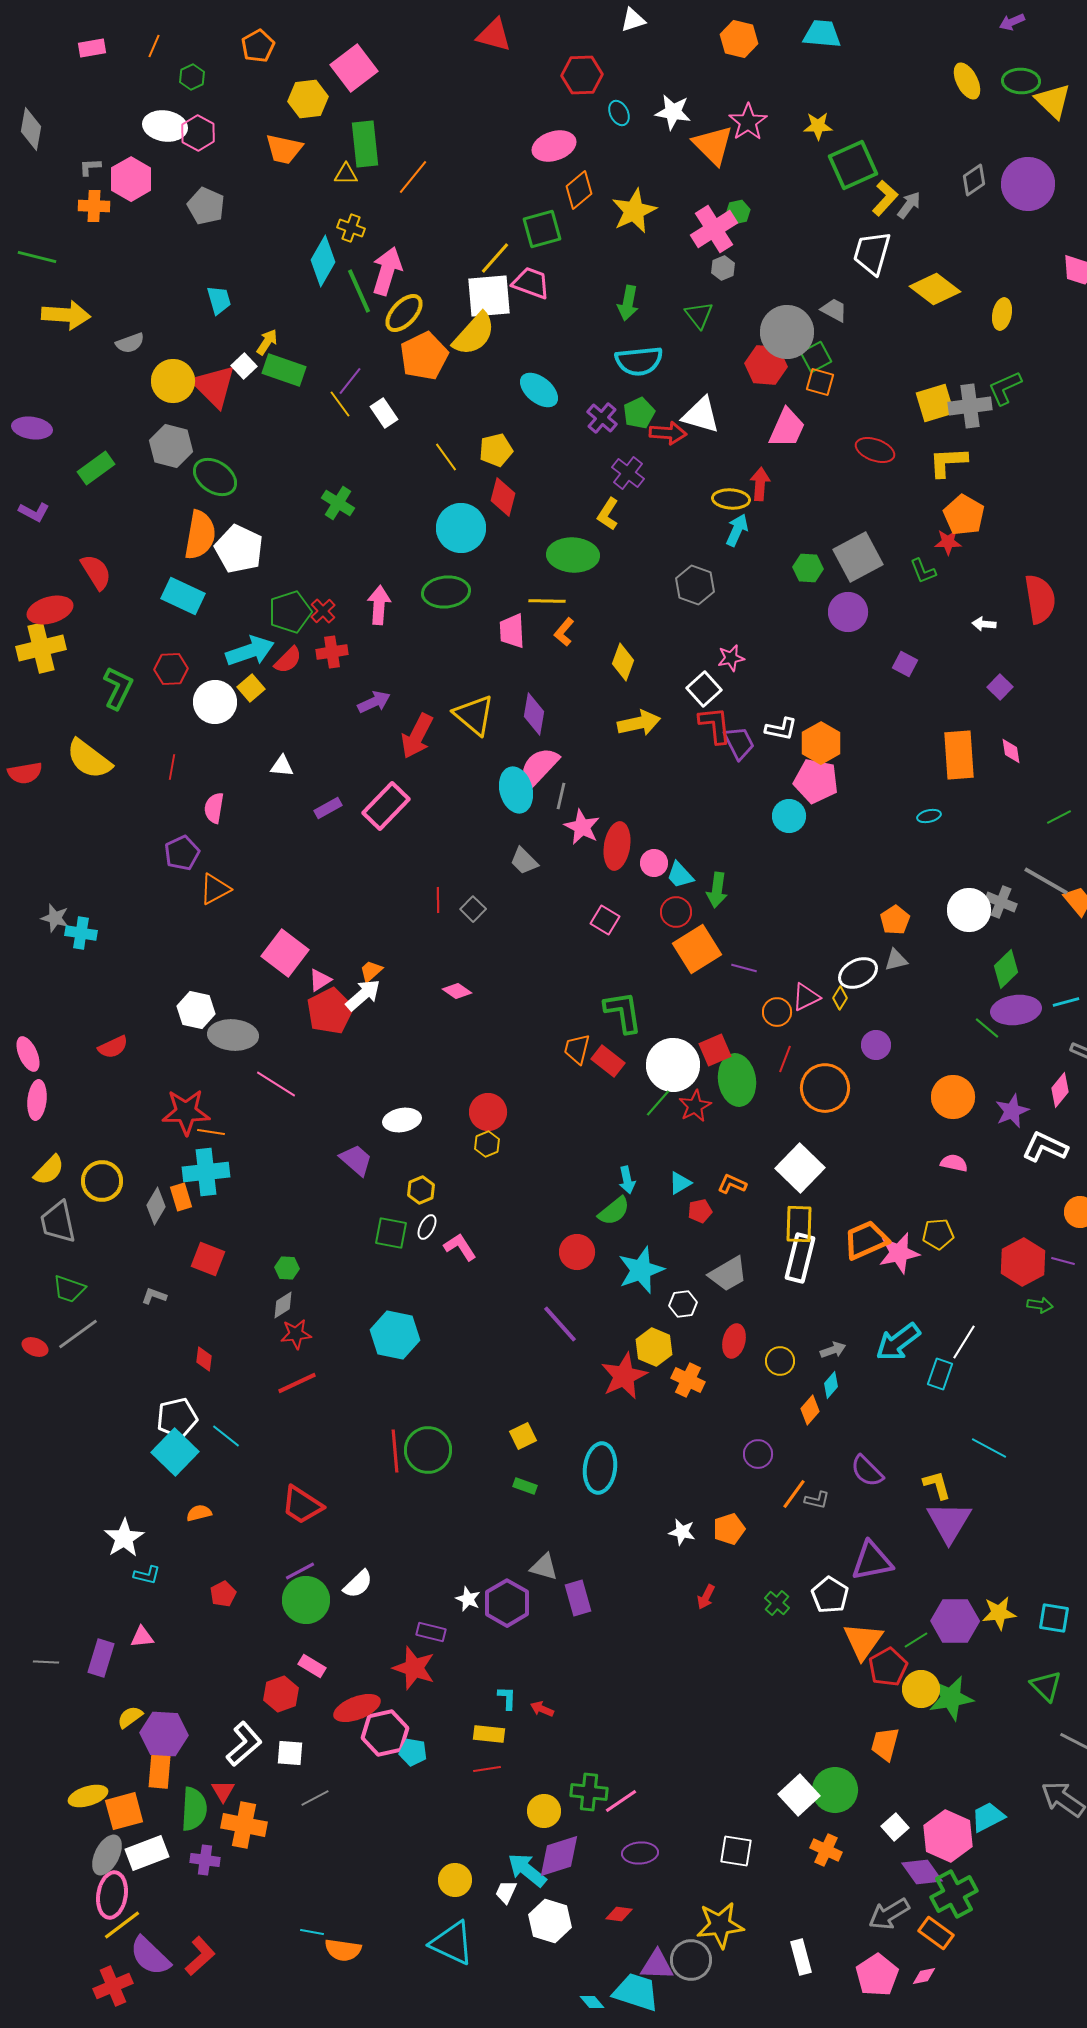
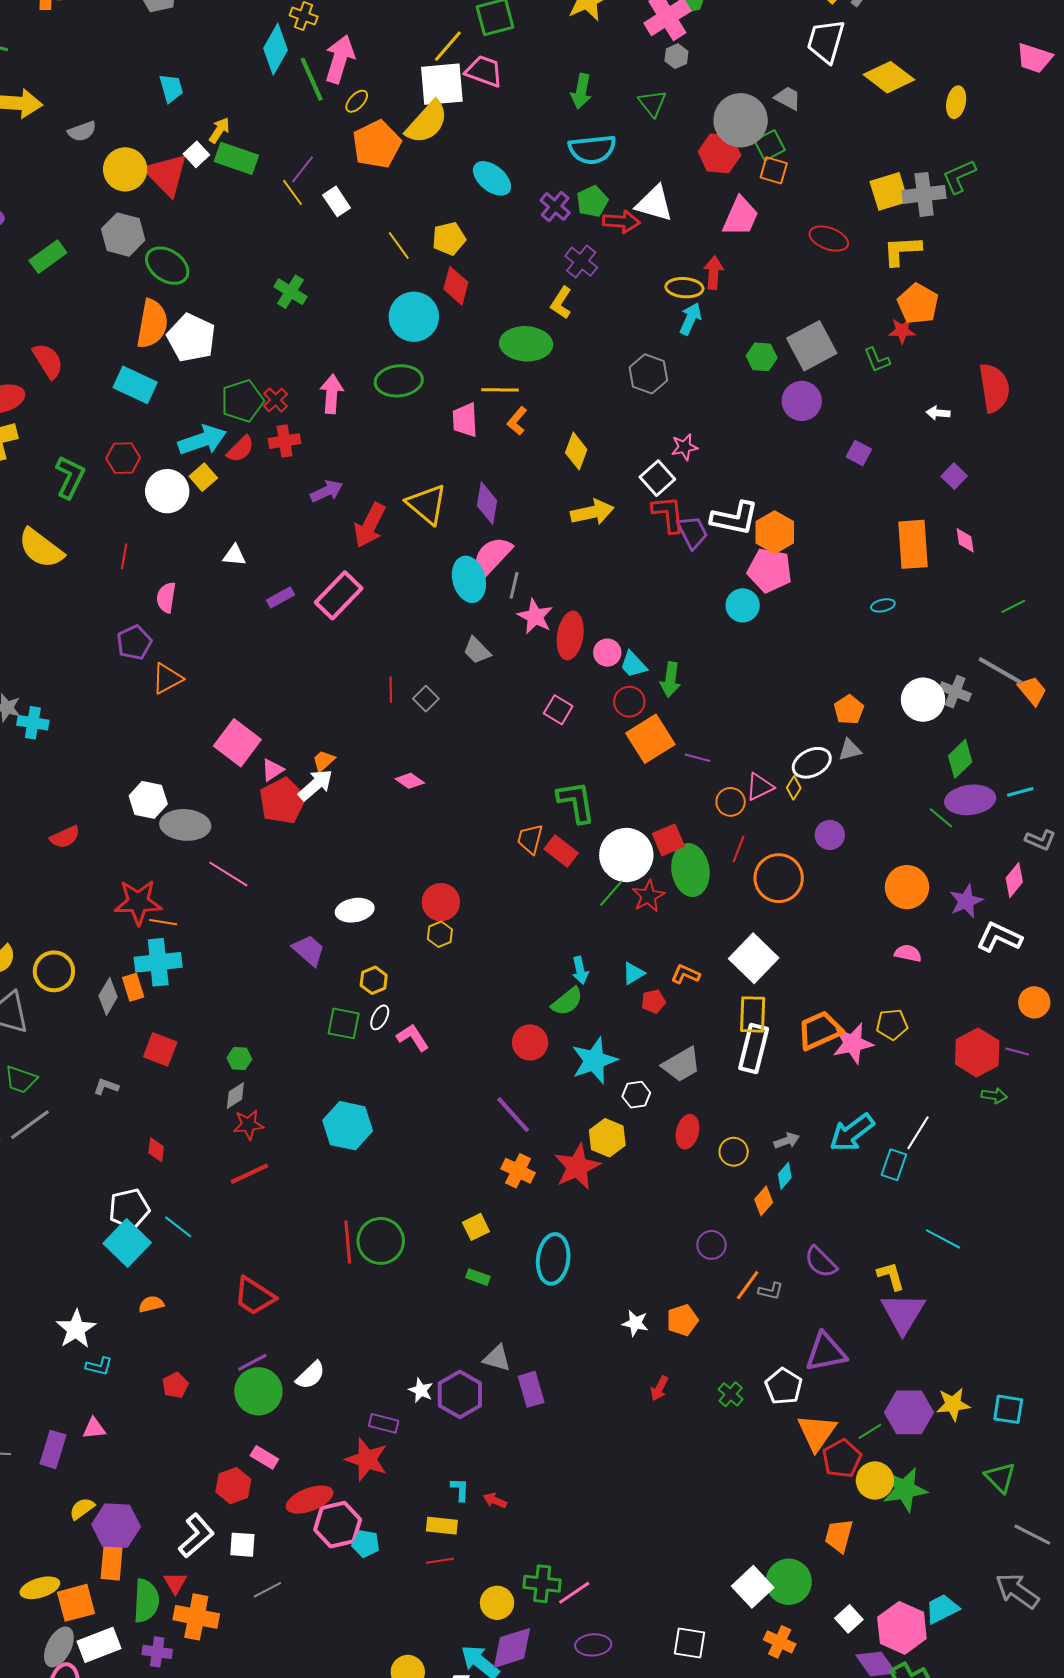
yellow ellipse: (404, 313) -> (357, 101), size x0.6
white L-shape: (781, 729) -> (735, 518), size x1.5
orange cross: (688, 1380) -> (518, 1171), moved

